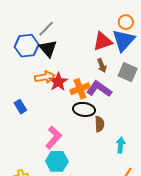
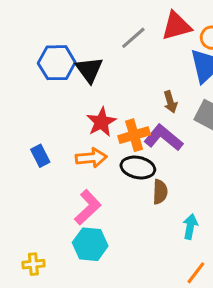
gray line: (46, 29) -> (133, 38), moved
red triangle: (103, 41) -> (176, 26), moved
orange arrow: (45, 77) -> (91, 158), moved

